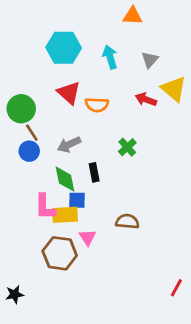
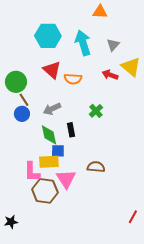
cyan arrow: (110, 57) -> (83, 43), size x1.4
pink L-shape: (45, 207) -> (32, 172), moved
pink triangle: (88, 237) -> (66, 179), size x1.5

